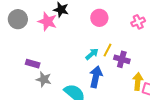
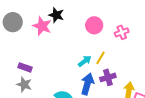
pink cross: (138, 22) -> (122, 32), moved
purple cross: (122, 59) -> (108, 77), moved, turned -35
gray star: (44, 79) -> (24, 84), moved

